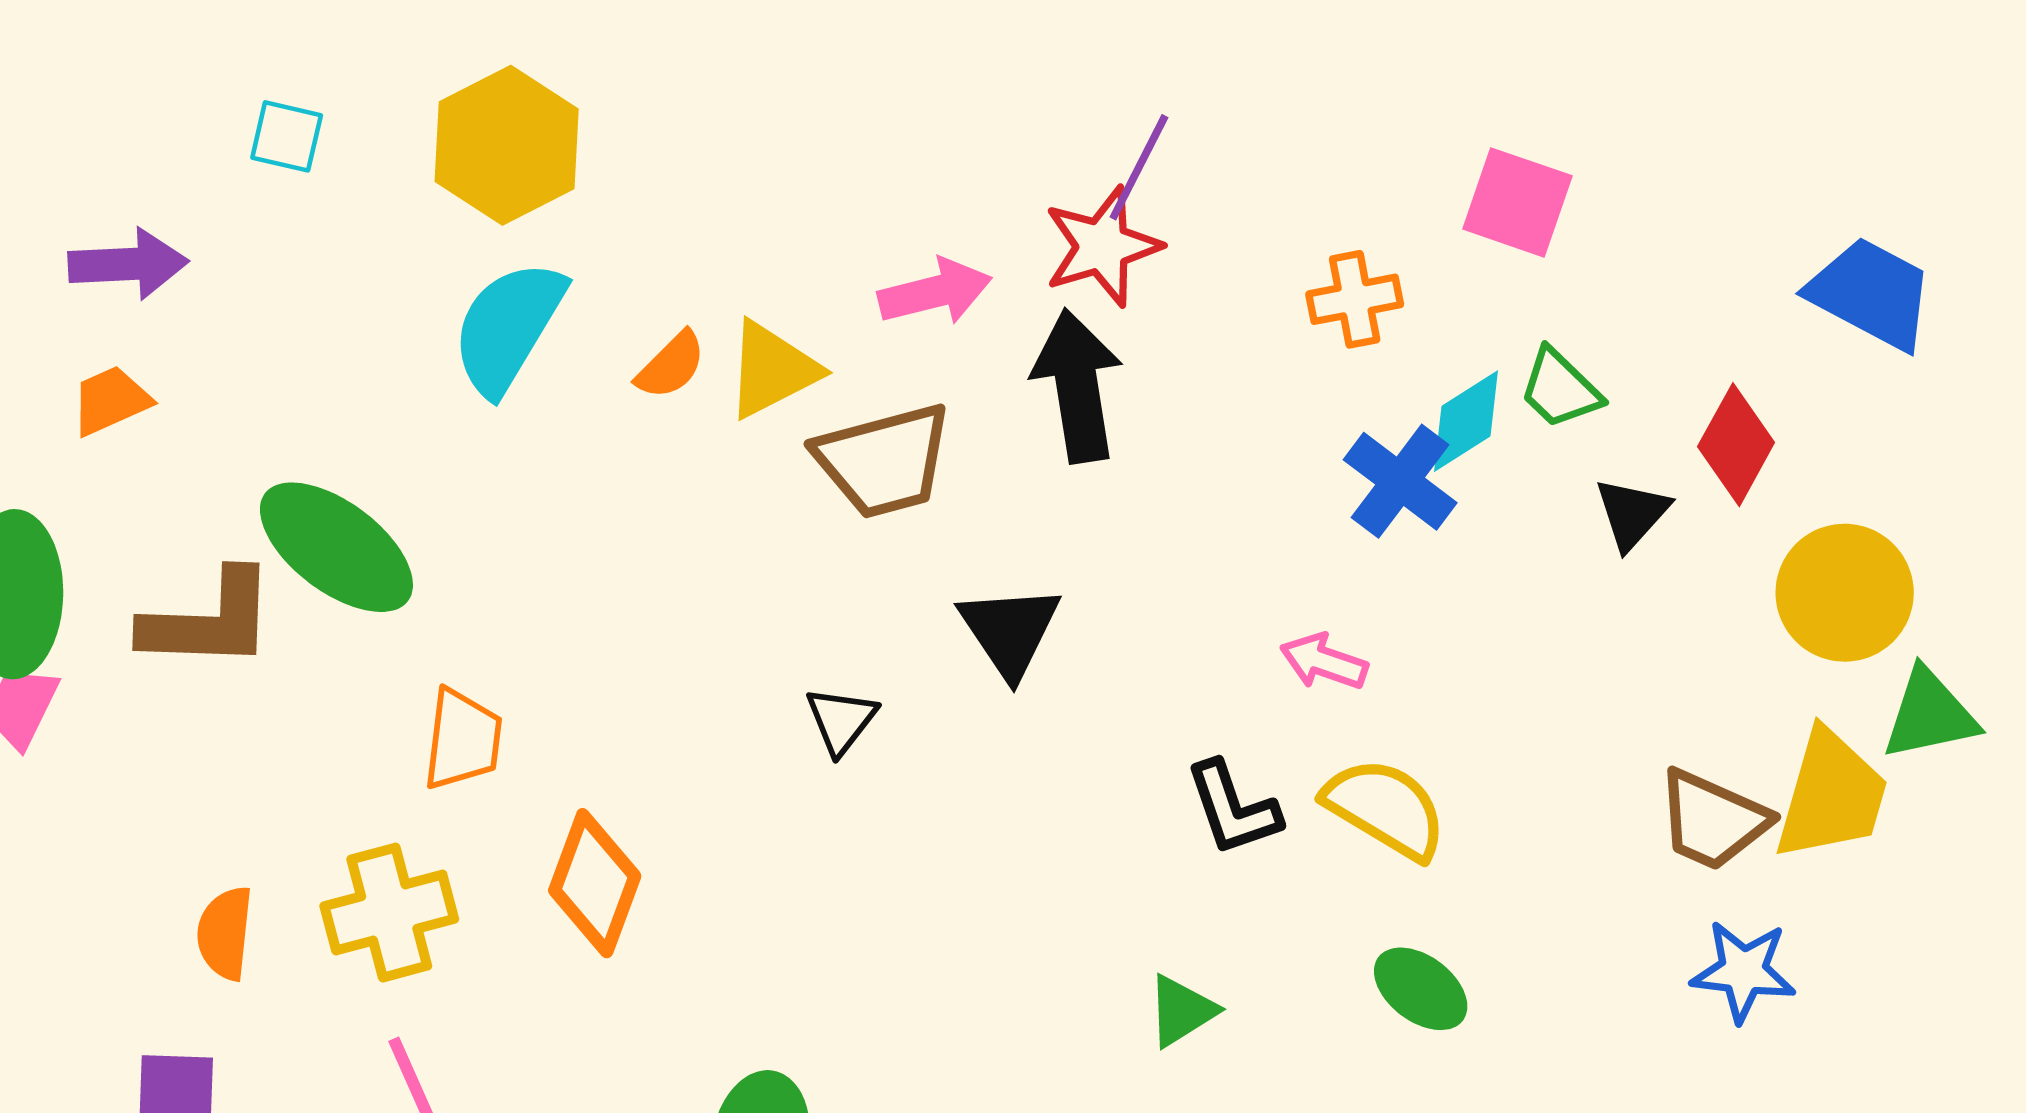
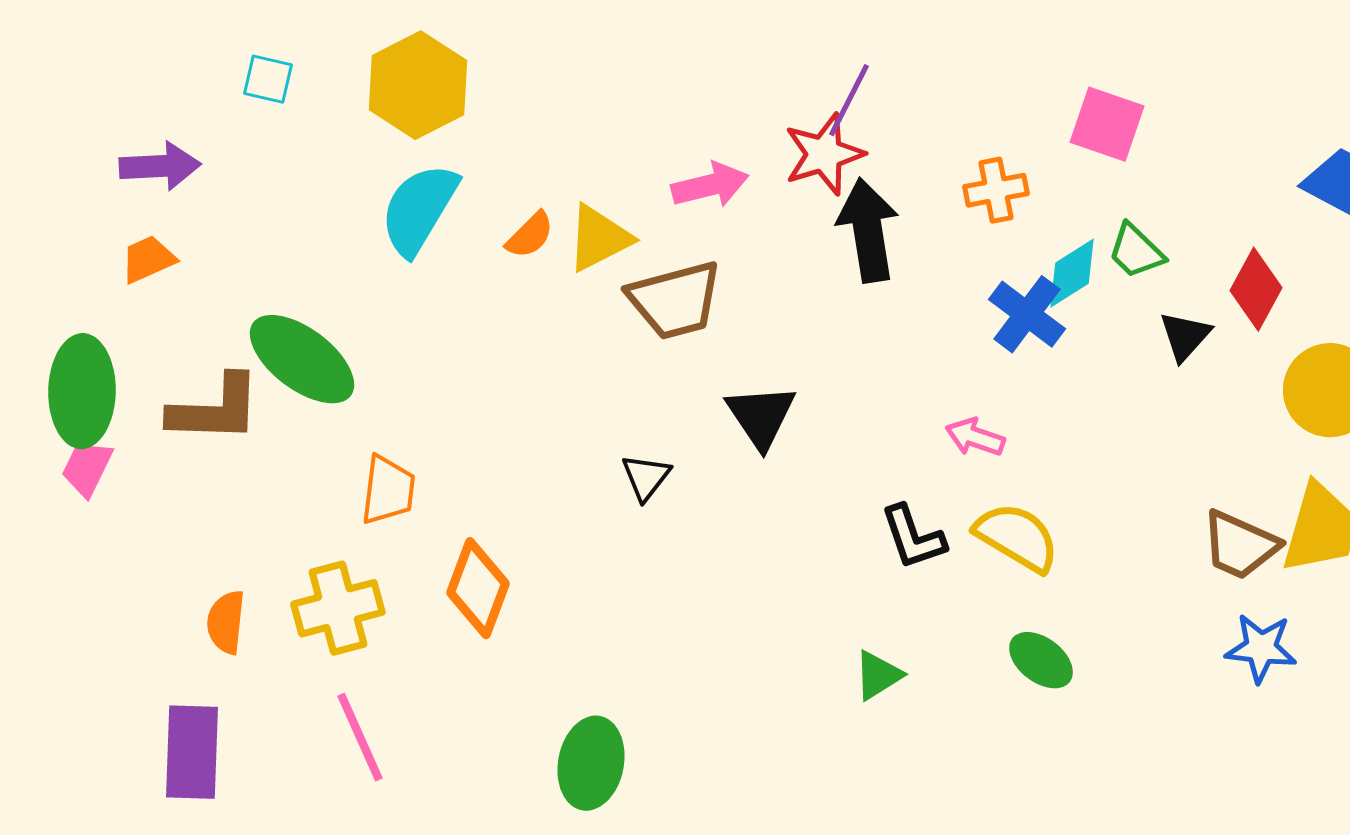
black arrow: (1077, 386) -> (868, 230), moved

